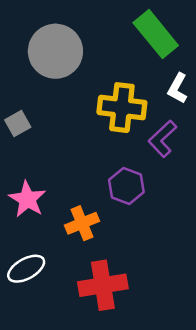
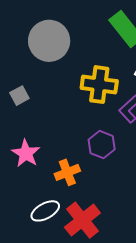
white ellipse: (26, 269) -> (45, 211), moved
red cross: (103, 285) -> (82, 220), turned -30

